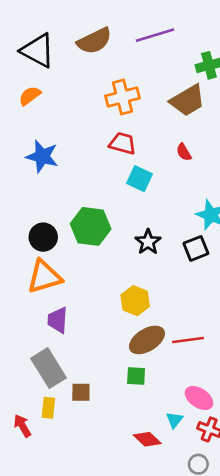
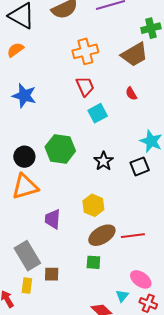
red trapezoid: (123, 143) -> (85, 86), turned 50
cyan square: (139, 179) -> (98, 113), turned 36
purple trapezoid: (58, 320) -> (53, 219), moved

